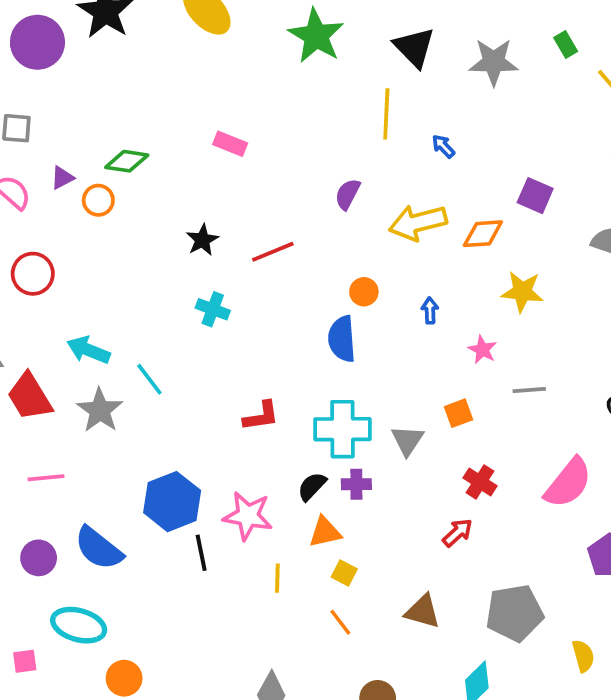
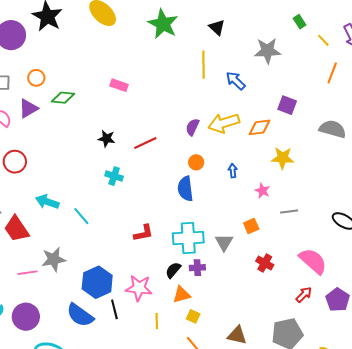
black triangle: (414, 47) -> (217, 27), size x0.7
gray star: (494, 62) -> (267, 51), moved
blue arrow: (443, 146) -> (235, 81), size x1.5
purple triangle: (62, 178) -> (28, 108), size x1.5
purple semicircle: (348, 194) -> (192, 127), moved
orange circle: (98, 200) -> (36, 78), moved
black star: (202, 240) -> (106, 138), turned -30
gray star: (100, 410) -> (54, 259), moved, turned 30
pink semicircle: (568, 483) -> (313, 261), turned -84
red arrow: (458, 533) -> (304, 295), moved
blue semicircle: (99, 548) -> (80, 315), moved
purple circle: (39, 558) -> (26, 317), size x1.4

